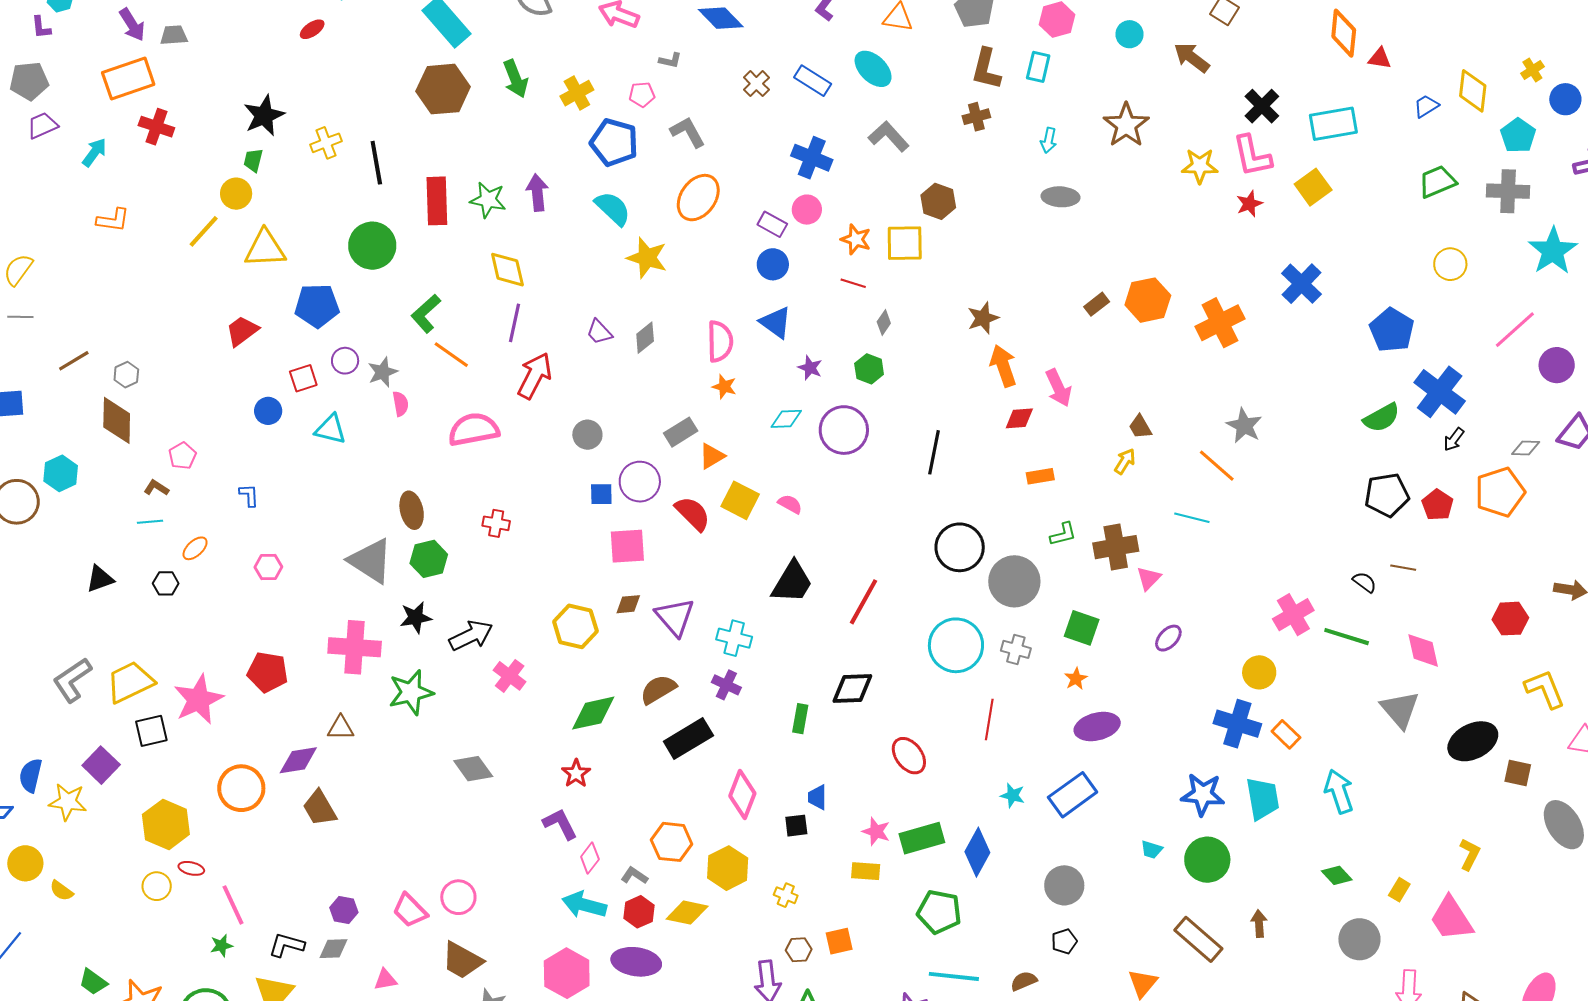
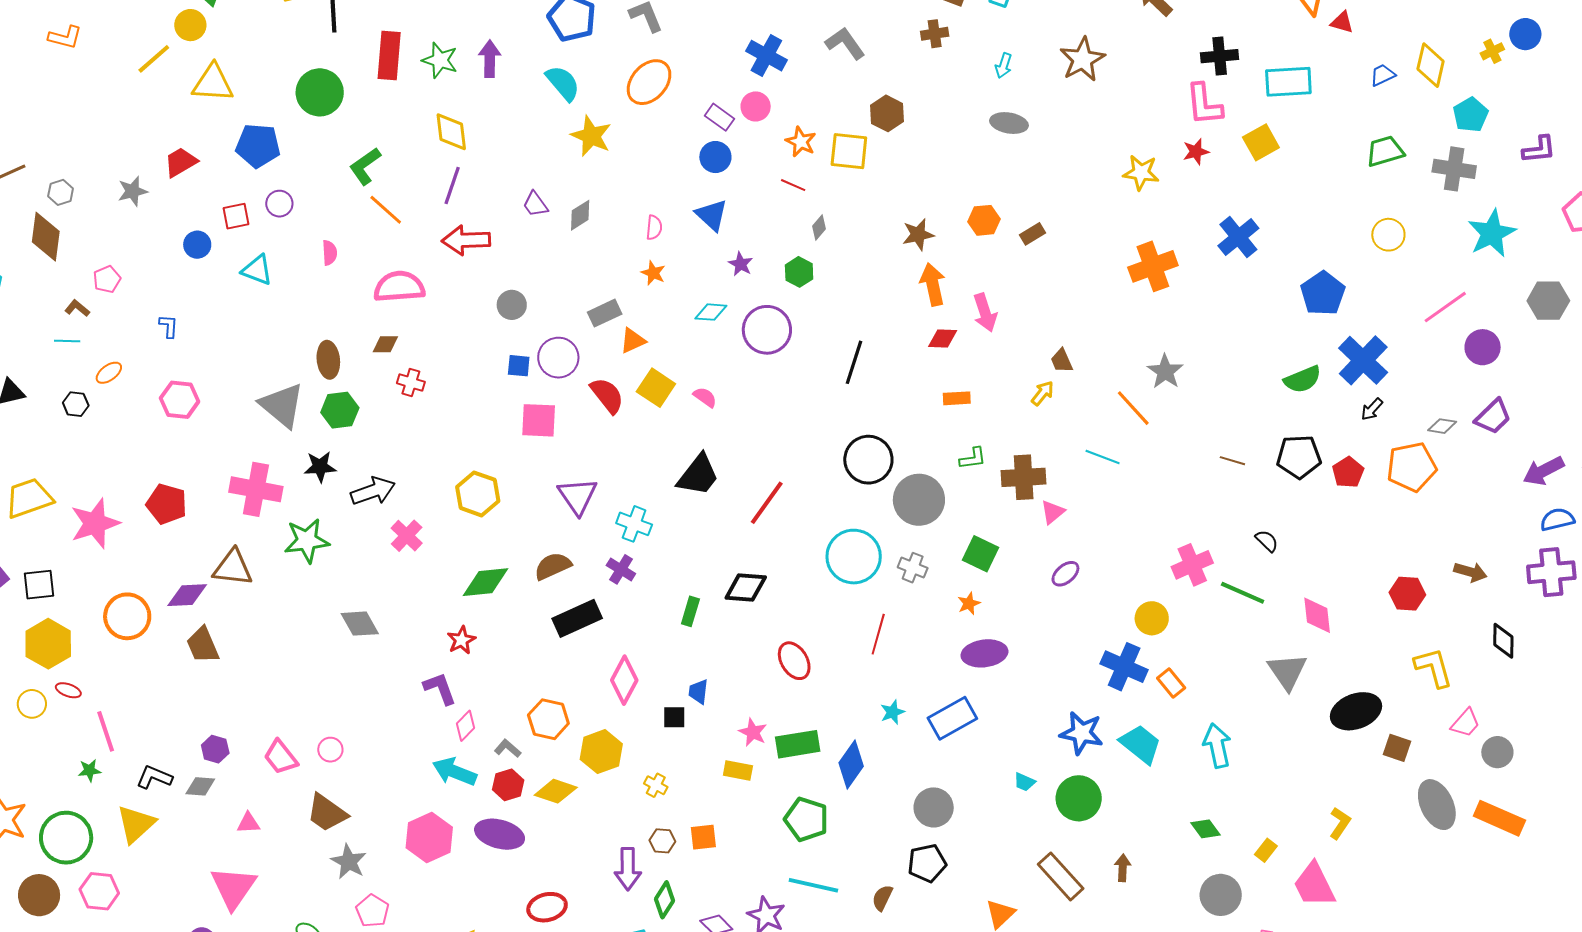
blue circle: (1565, 99) -> (1525, 34), moved
black cross: (1262, 106) -> (1220, 56), turned 33
yellow star: (1200, 166) -> (1141, 173), moved
orange hexagon: (1148, 300) -> (984, 220), moved, size x0.7
pink semicircle: (720, 341) -> (654, 228), size x0.6
gray star: (383, 372) -> (133, 191), moved
red arrow: (535, 376) -> (466, 240), turned -126
pink hexagon: (268, 567) -> (180, 400), size x1.4
brown line: (1403, 568) -> (1232, 461), moved
brown diamond: (628, 604) -> (385, 344), moved
brown triangle: (341, 728) -> (233, 568), size x1.5
black square: (151, 731) -> (39, 585), moved
cyan star: (1013, 795) -> (893, 712), turned 30
cyan trapezoid: (1263, 799) -> (1141, 744), turned -48
pink circle: (458, 897) -> (330, 750), size x0.7
black pentagon: (1064, 941) -> (927, 863), size x1.5
brown semicircle: (1024, 981) -> (882, 898), turned -48

